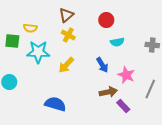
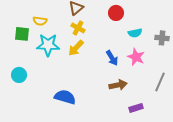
cyan semicircle: (117, 42) -> (135, 33), moved
yellow arrow: (66, 65) -> (76, 48), moved
pink star: (126, 75) -> (136, 57), moved
purple rectangle: (123, 106) -> (136, 108), moved, turned -64

